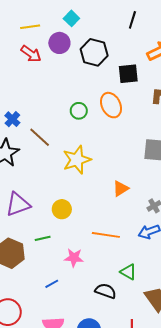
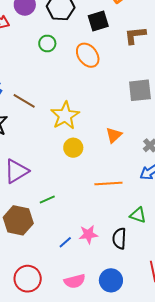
green circle: (79, 111) -> (47, 43), moved
yellow circle: (62, 209) -> (73, 148), moved
pink star: (74, 258) -> (88, 234), moved
black semicircle: (106, 291) -> (119, 238), turned -95

